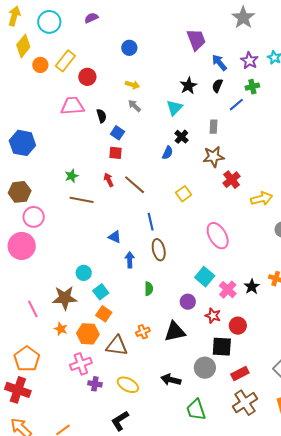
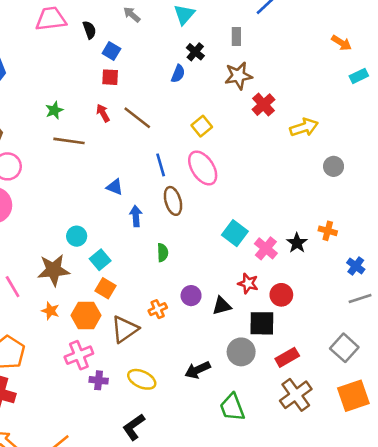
pink ellipse: (218, 236) -> (203, 168), moved
purple circle: (188, 302) -> (191, 296), moved
black triangle: (175, 332) -> (222, 306), moved, size x0.7
brown triangle: (117, 346) -> (125, 329), turned -40
black arrow: (171, 380) -> (198, 370), turned -36

